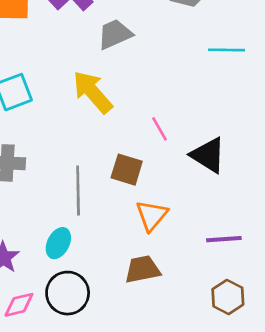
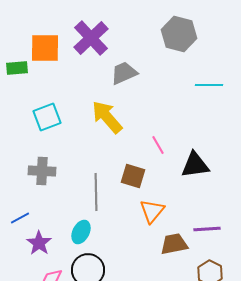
black triangle: (208, 155) -> (195, 165), turned -40
brown trapezoid: (142, 269) -> (174, 244), moved

